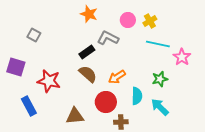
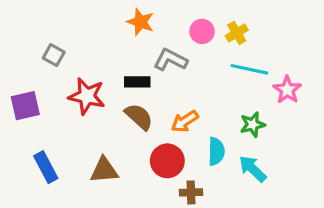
black rectangle: (87, 52) -> (137, 82), turned 35
purple square: (16, 67) -> (25, 106), turned -30
red star: (49, 81) -> (87, 96), moved
brown triangle: (75, 116) -> (104, 170), moved

